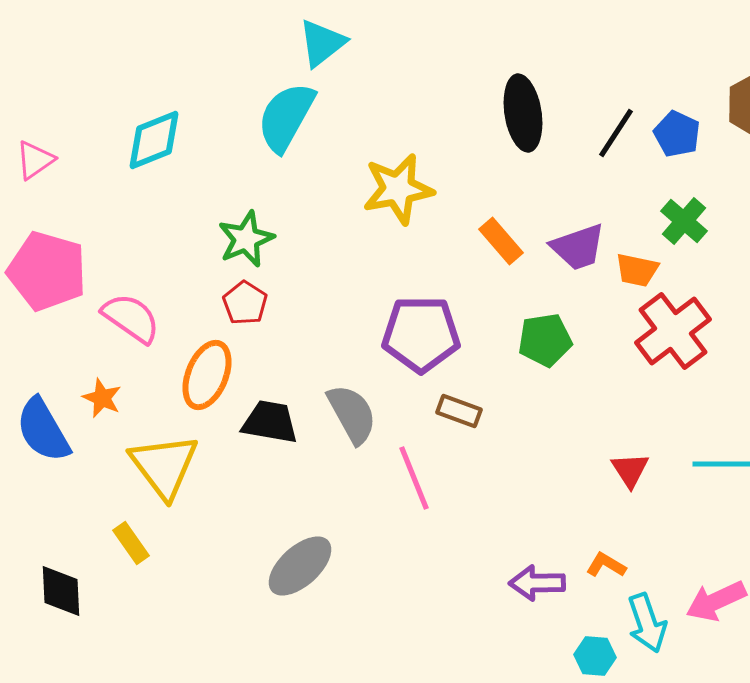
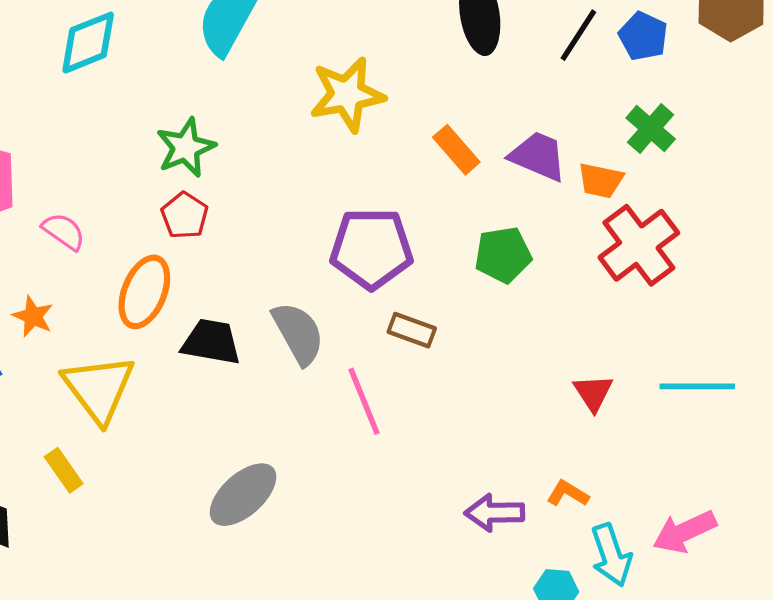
purple trapezoid: (578, 247) -> (538, 156), turned -138
pink semicircle: (131, 318) -> (64, 231), size x0.7

